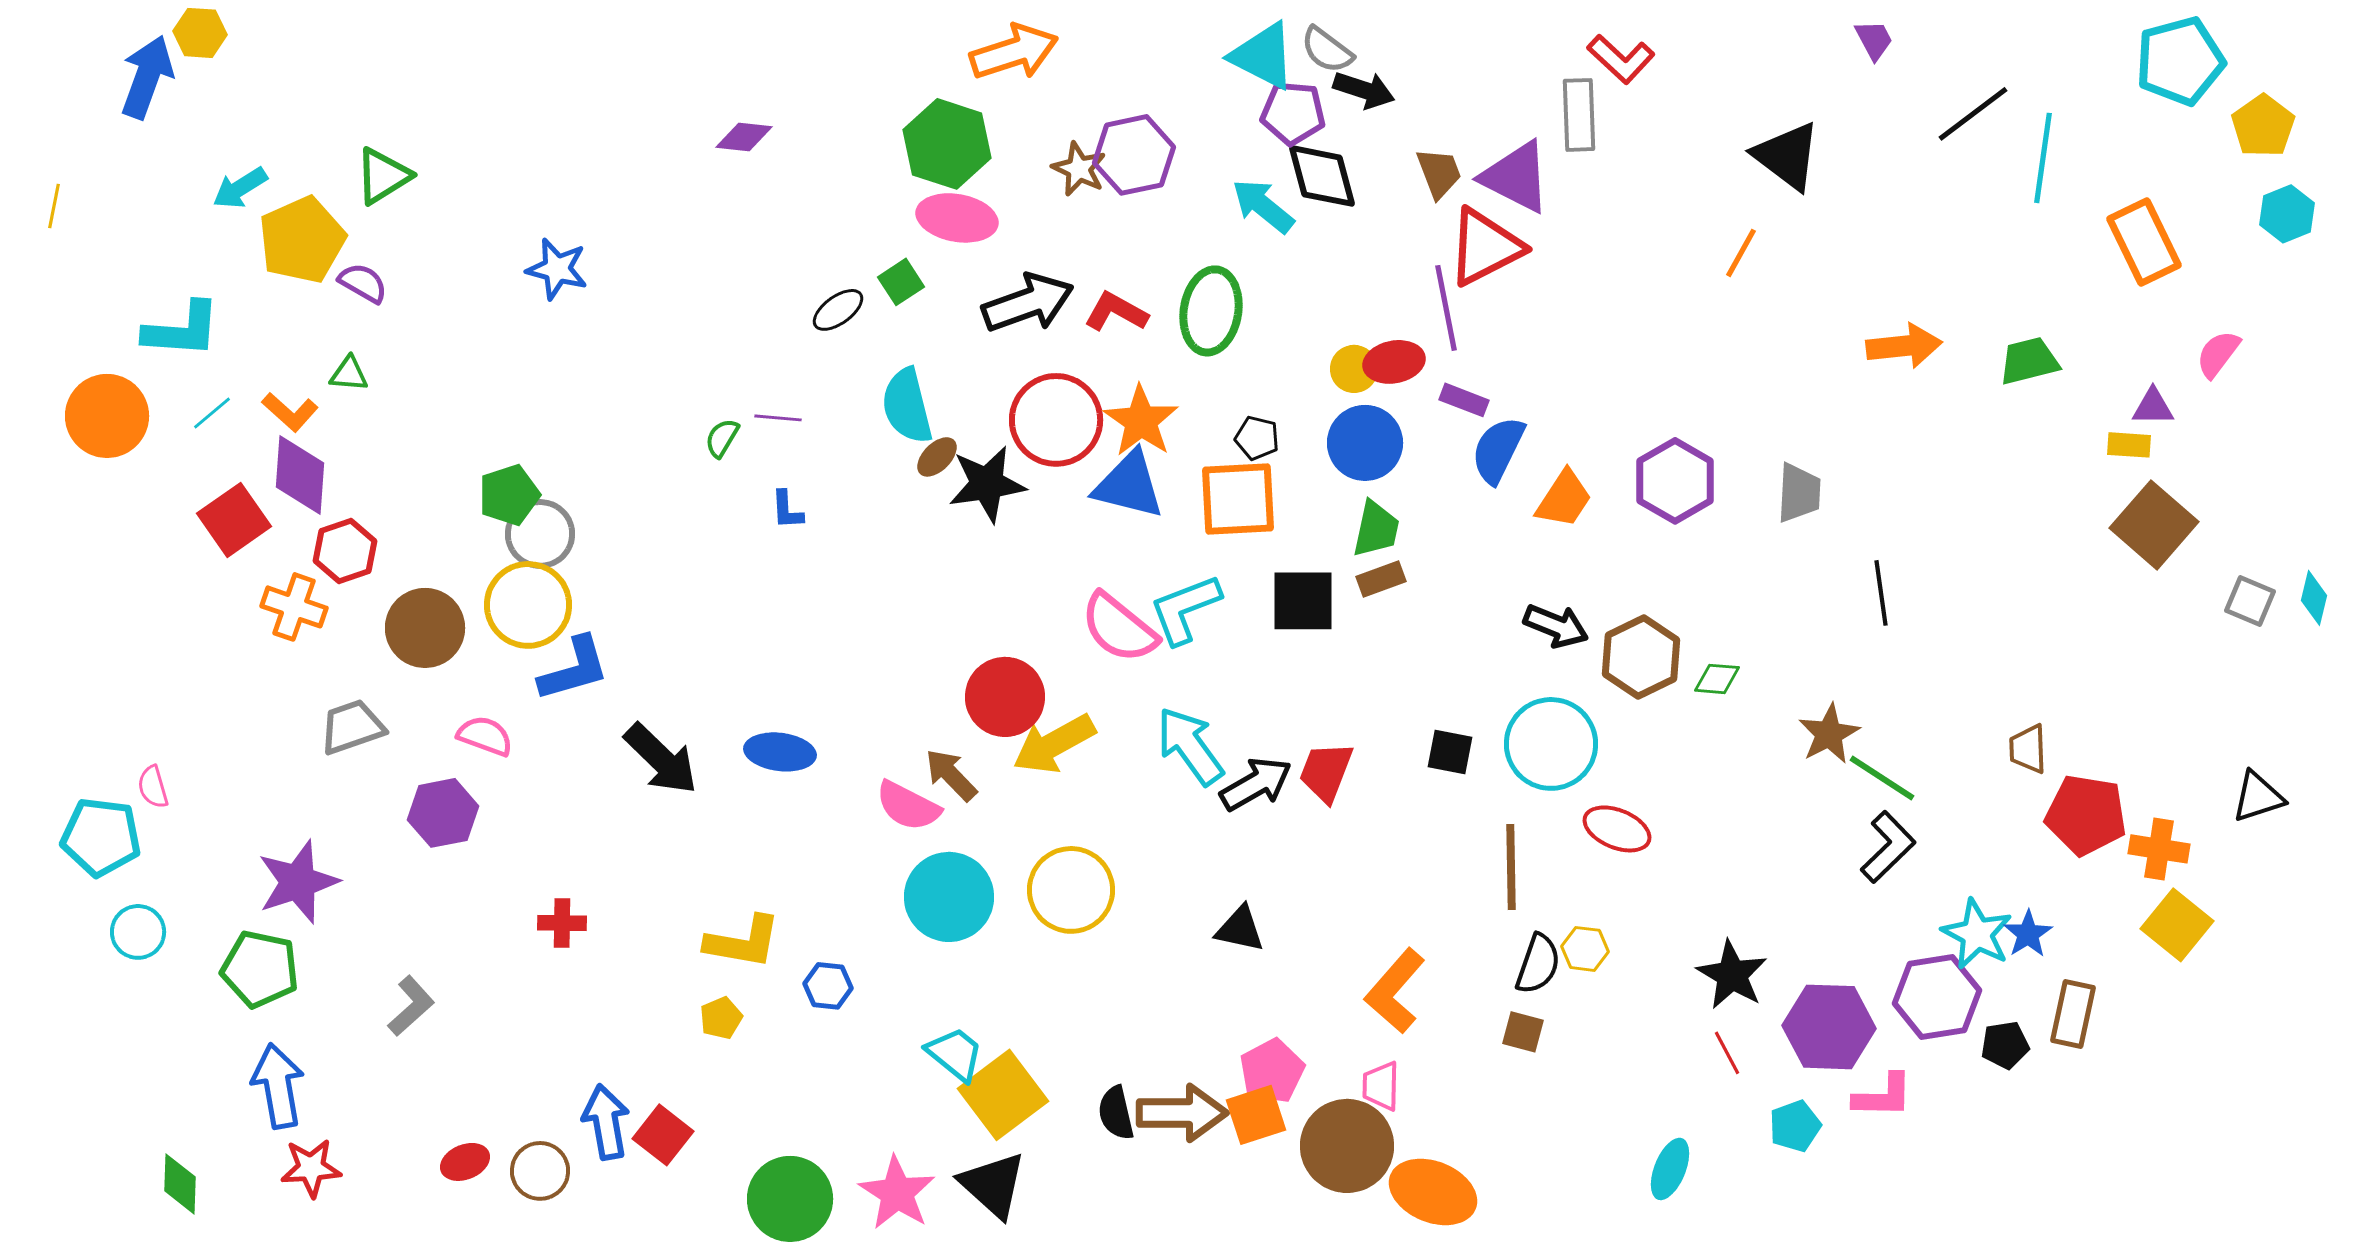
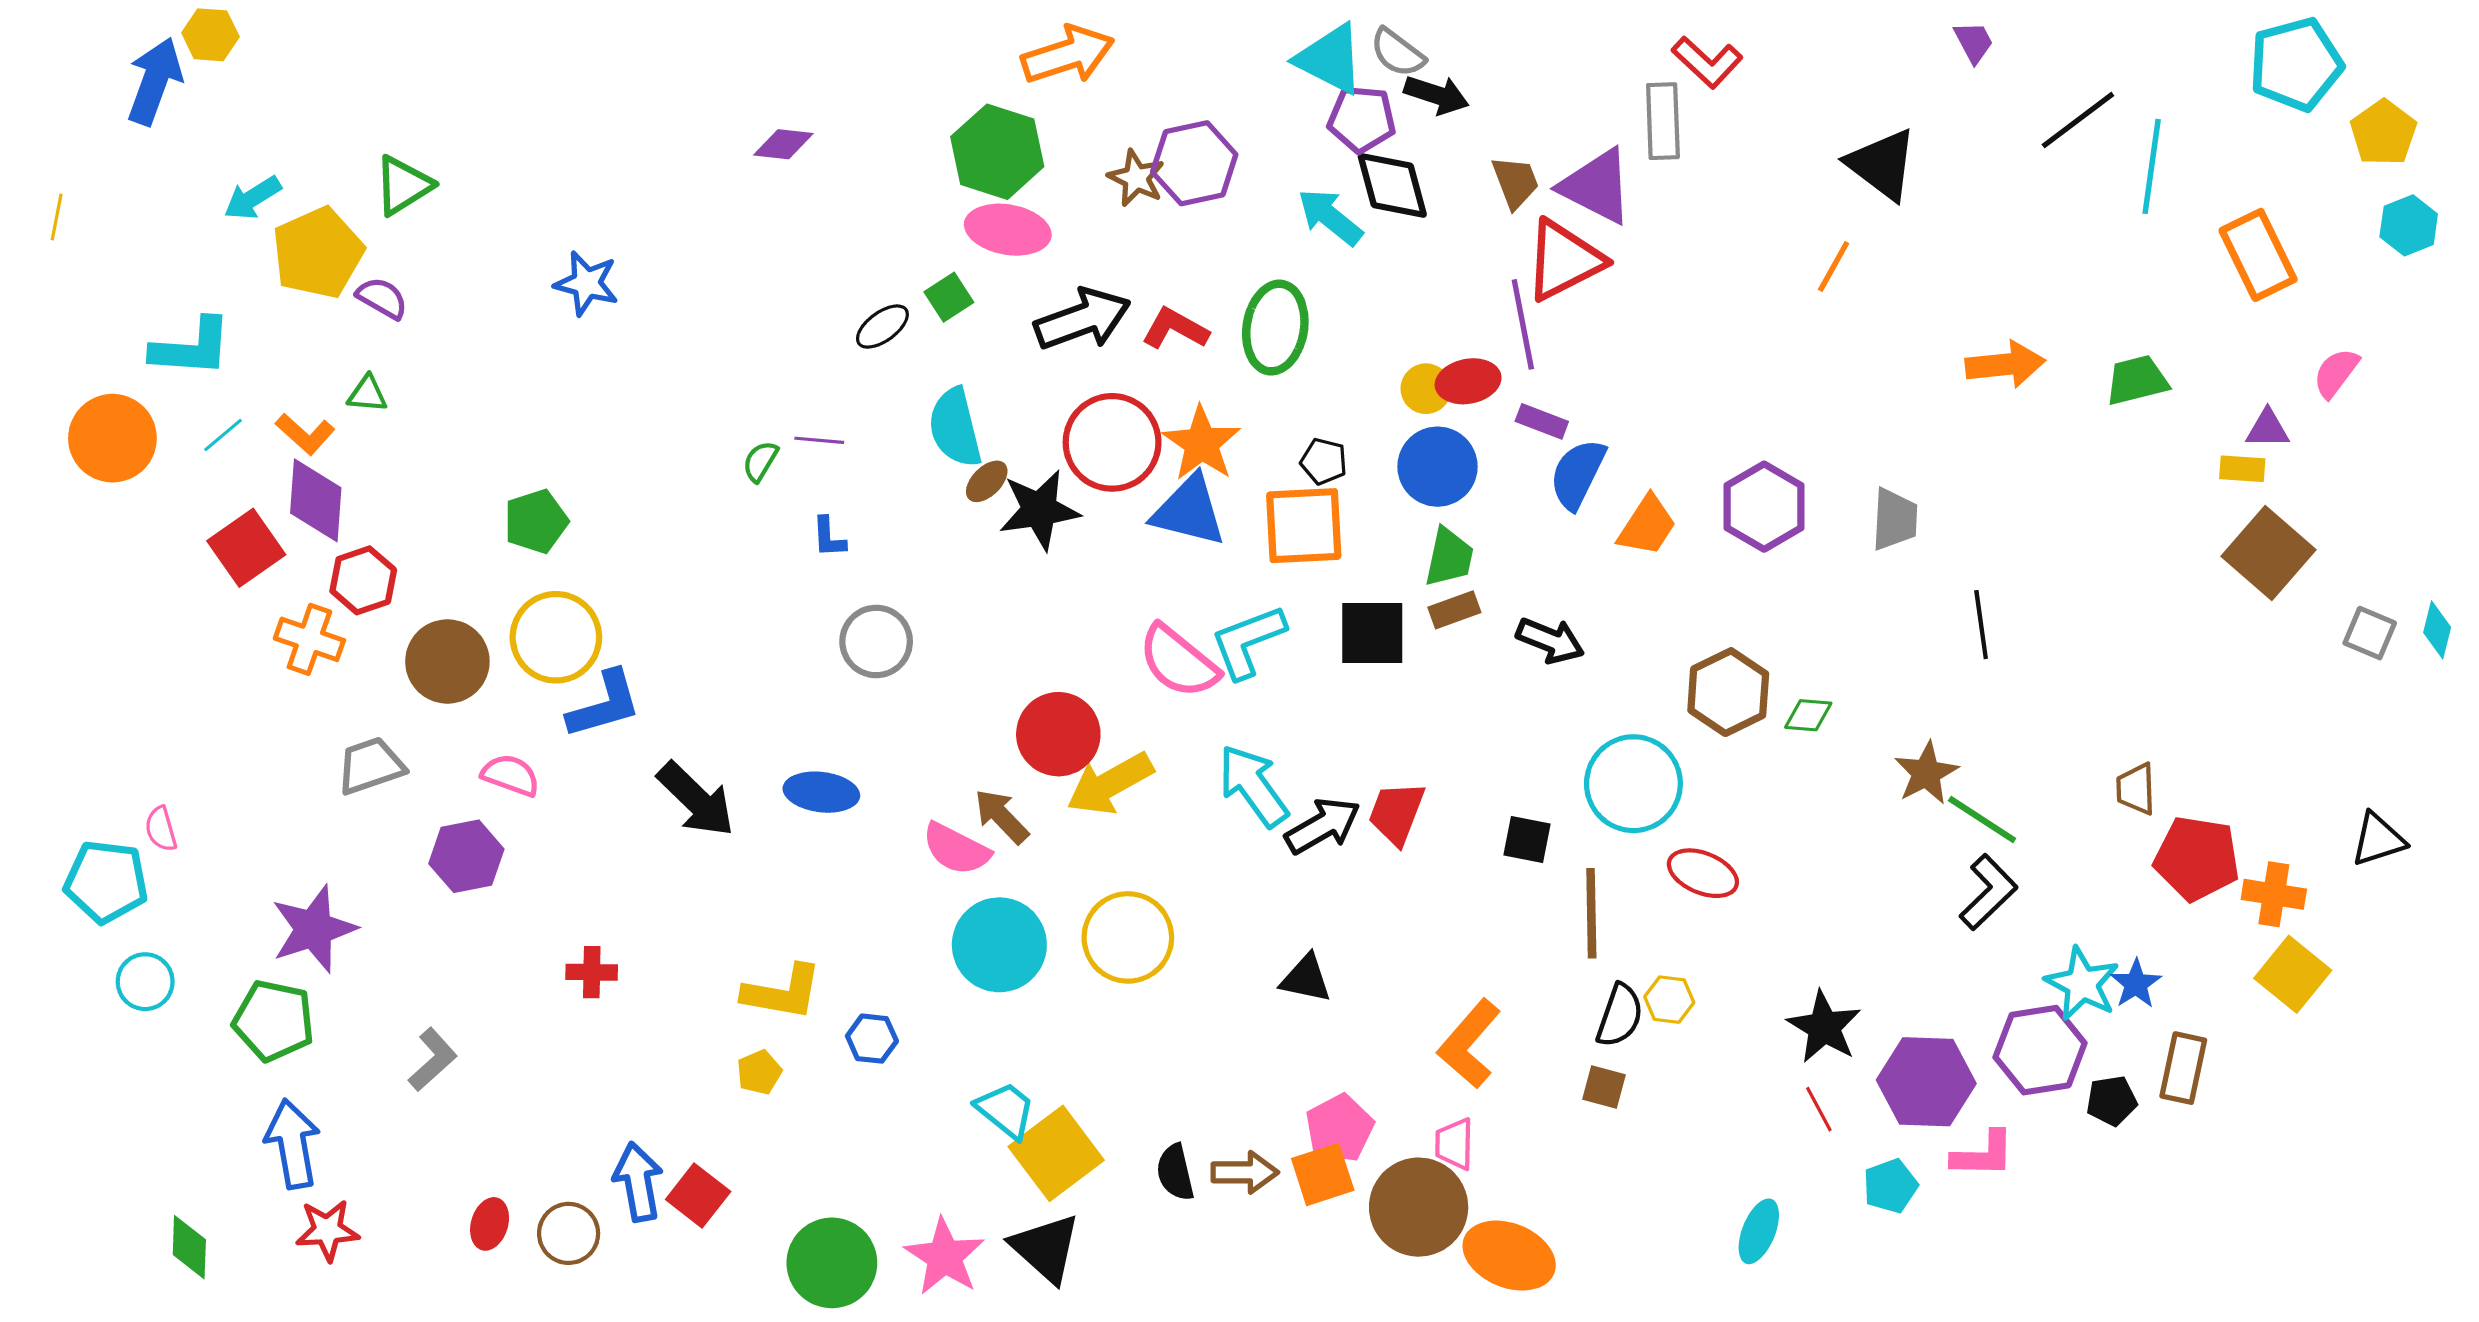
gray circle: (540, 534) -> (876, 641), moved
black arrow: (1556, 626) -> (1550, 640), moved
black square: (1450, 752) -> (1527, 839), moved
brown arrow: (1182, 1113) -> (1245, 1172), size x0.7
red ellipse: (465, 1162) -> (490, 1224), turned -51

